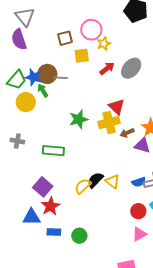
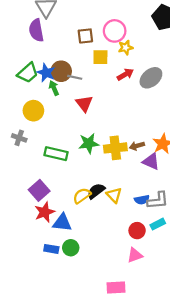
yellow circle: (26, 102) -> (33, 111), moved
red triangle: (117, 107) -> (84, 103), moved
green star: (79, 119) -> (89, 143), moved
yellow cross: (109, 122) -> (115, 148), moved
blue triangle: (31, 217) -> (62, 223), moved
blue rectangle: (54, 232) -> (51, 249), moved

